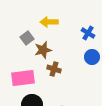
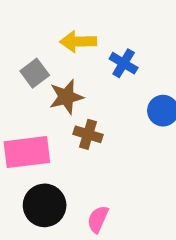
blue cross: (88, 33) -> (124, 63), moved

